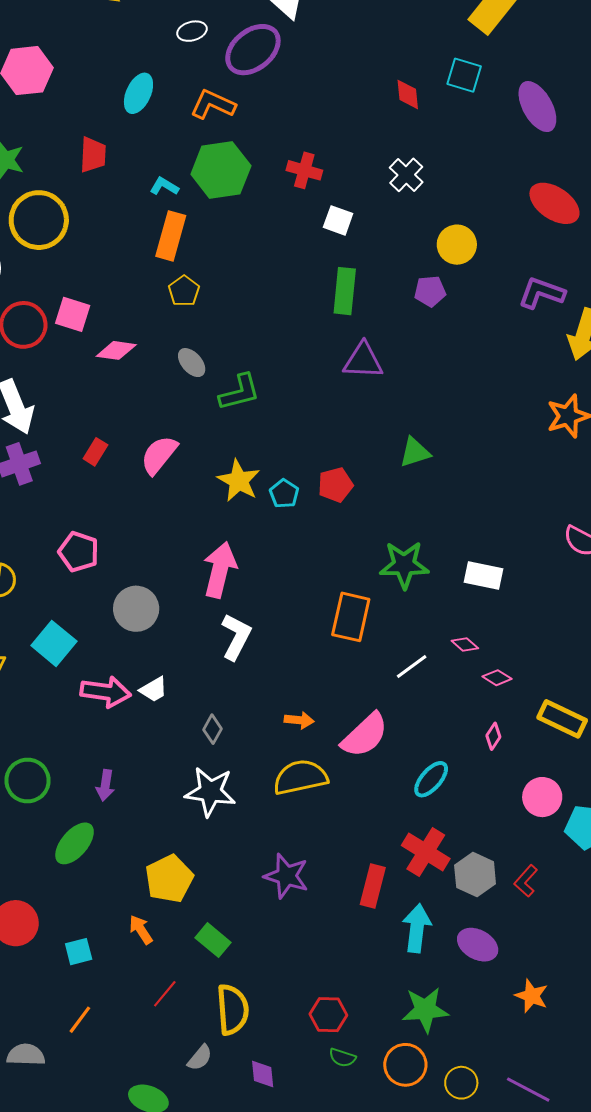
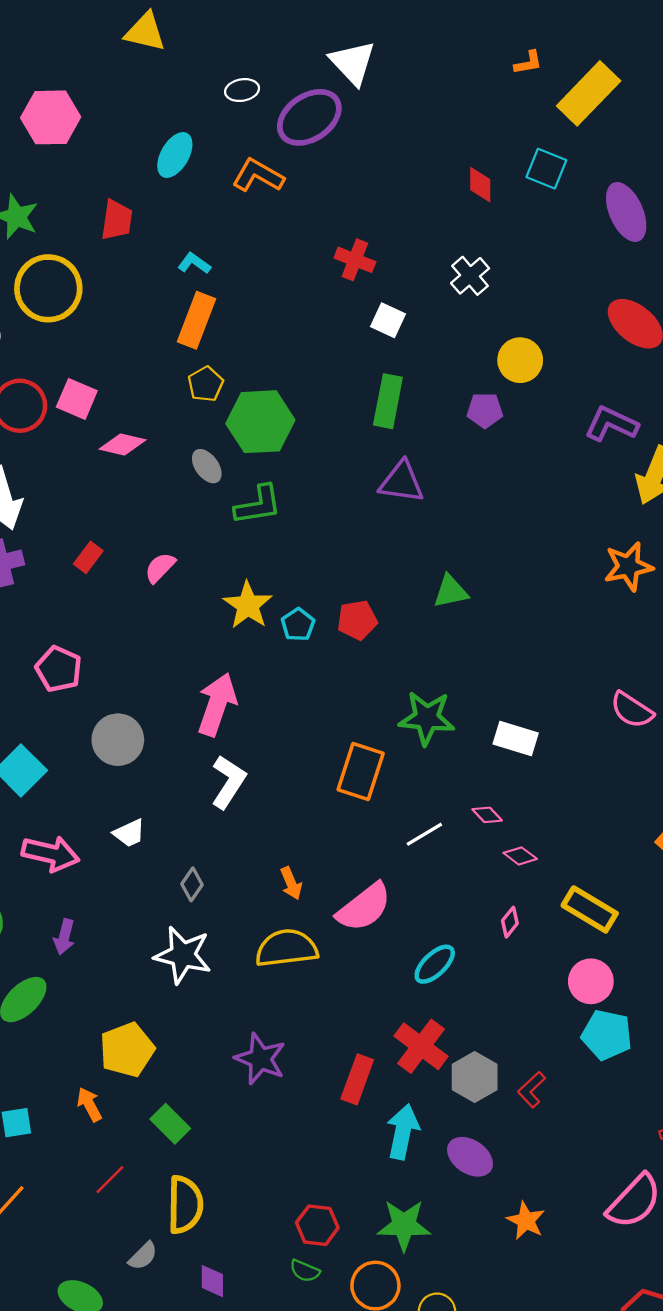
green hexagon: (221, 170) -> (260, 422), moved
pink semicircle: (159, 455) -> (160, 568), size x0.7
pink arrow: (106, 692) -> (51, 854), moved
orange arrow: (299, 720) -> (291, 883), turned 56
pink circle: (542, 797) -> (591, 981), moved
red hexagon: (328, 1015) -> (317, 1225), moved

